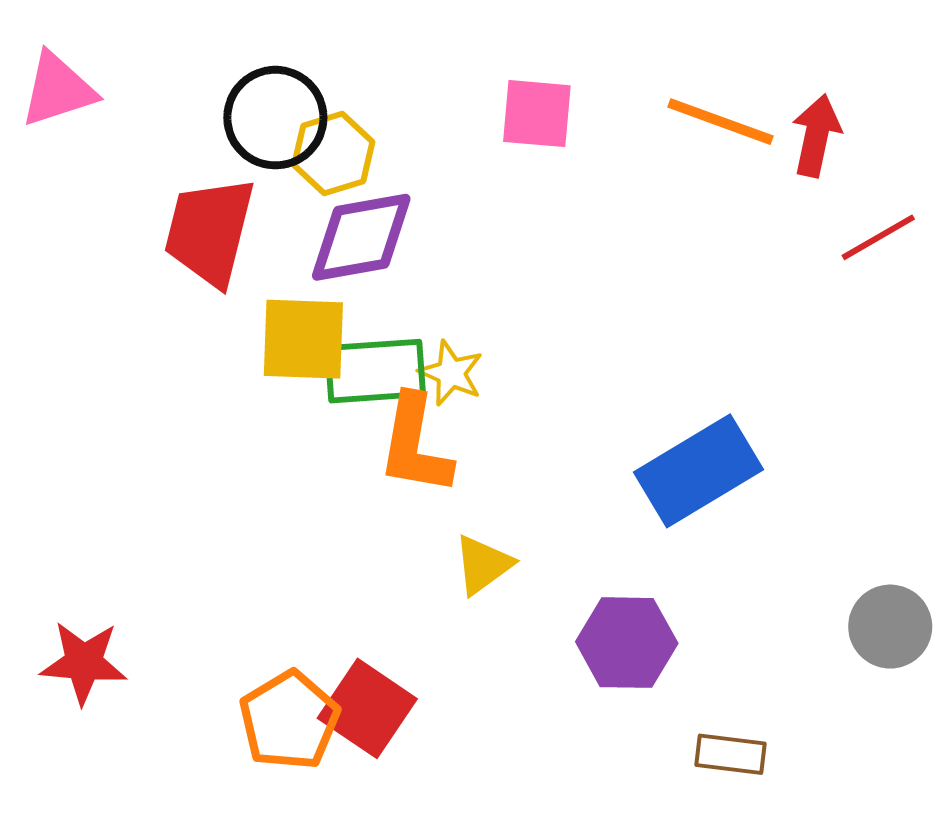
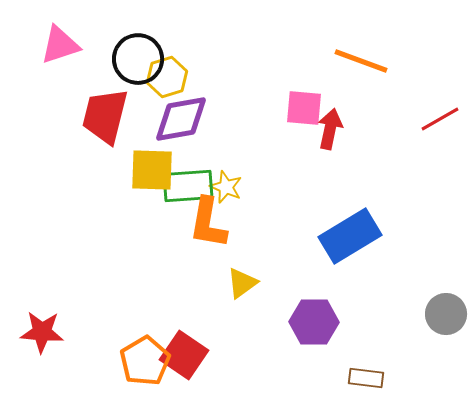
pink triangle: (58, 90) -> (60, 45), moved
pink square: (537, 114) -> (304, 108), moved
red arrow: (816, 136) -> (330, 129), moved

